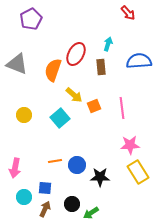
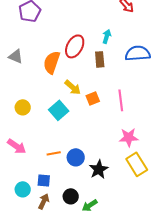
gray triangle: (17, 64) -> (16, 56), size x0.7
pink arrow: (15, 168) -> (17, 146), moved, turned -66
black star: (100, 177) -> (99, 169), turned -30

